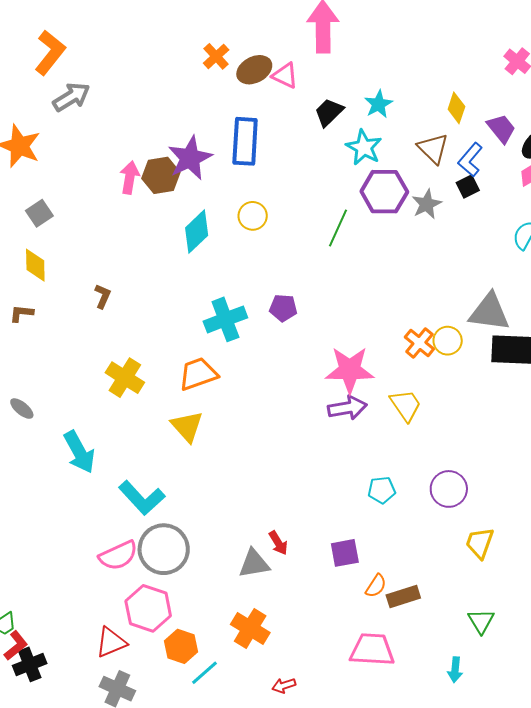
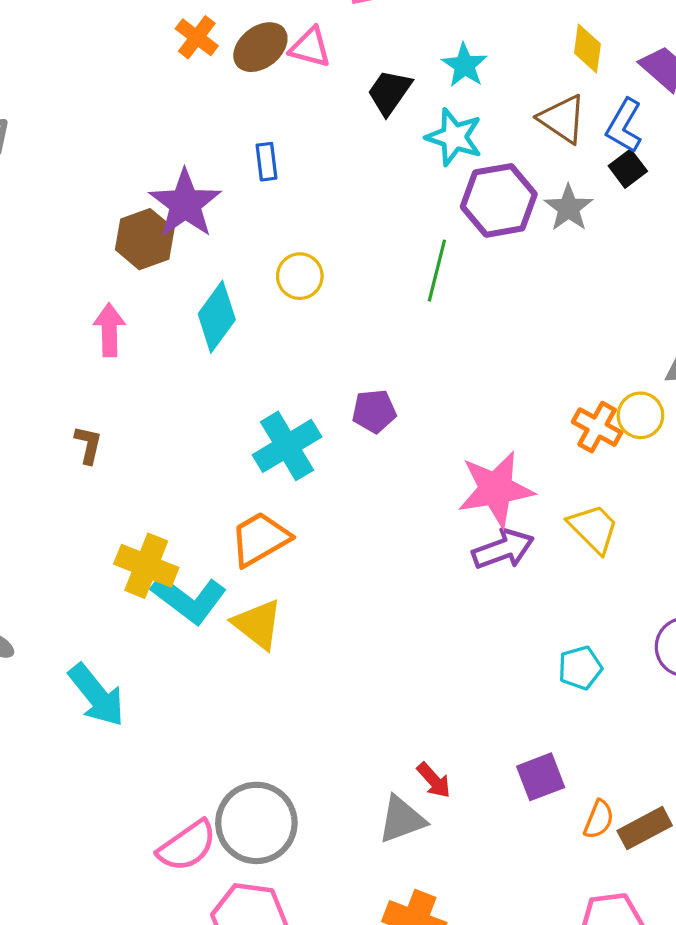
blue rectangle: (245, 141) -> (267, 162), size x0.5
pink arrow: (130, 178) -> (109, 330), moved
cyan L-shape: (142, 498) -> (189, 599), moved

